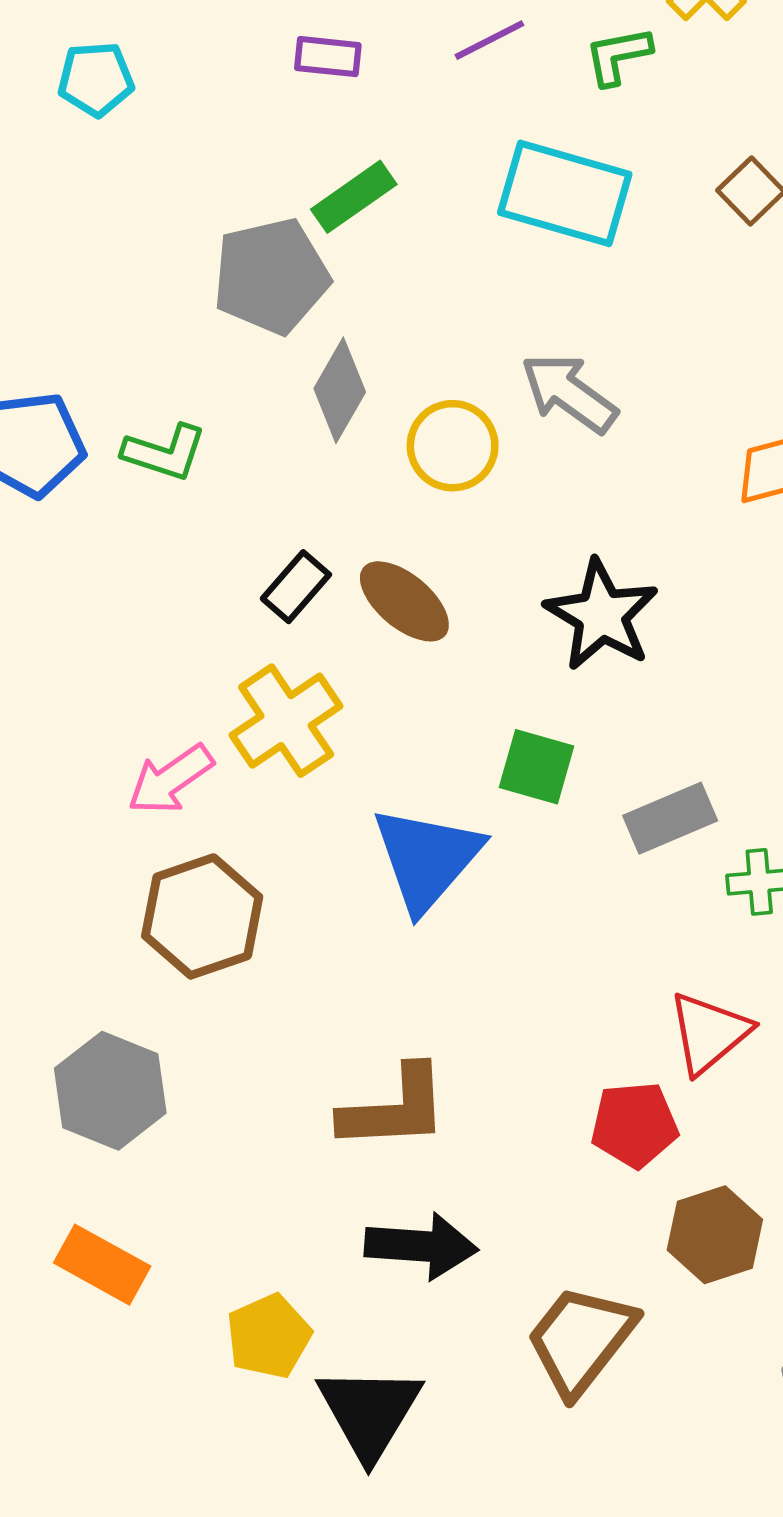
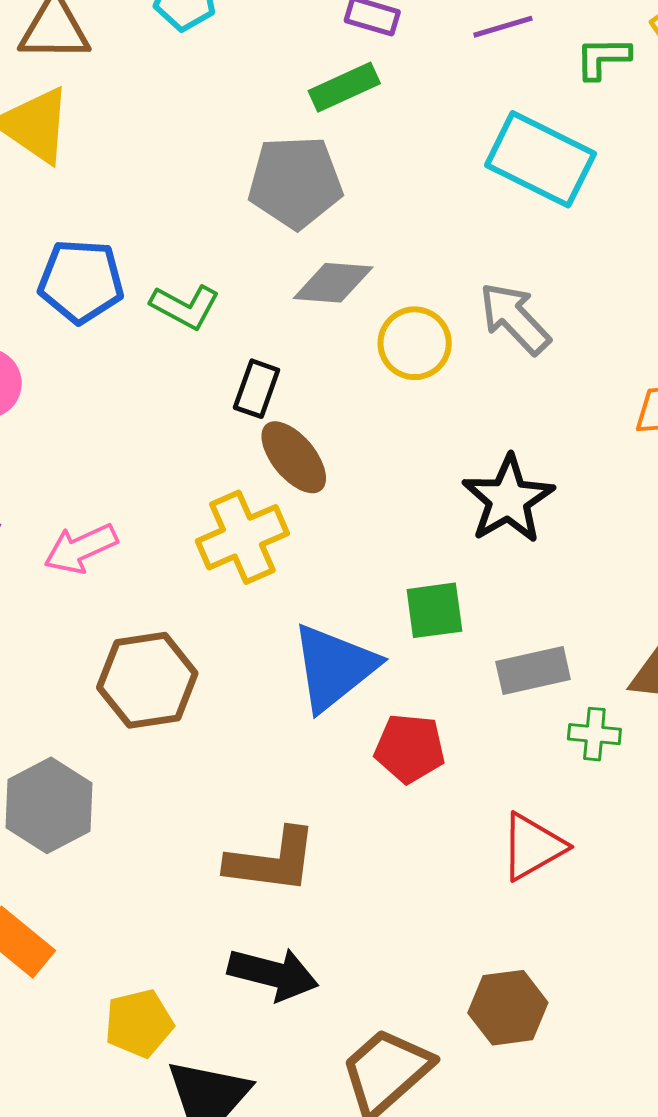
green rectangle: (354, 197) -> (344, 87), moved
gray diamond: (340, 390) -> (333, 283), turned 54
black rectangle: (296, 587) -> (257, 389), moved, turned -32
brown ellipse: (404, 601) -> (294, 457), moved
green square: (537, 767) -> (434, 610), turned -34
pink arrow: (170, 779) -> (81, 548), moved
red pentagon: (634, 1125) -> (410, 748), moved

